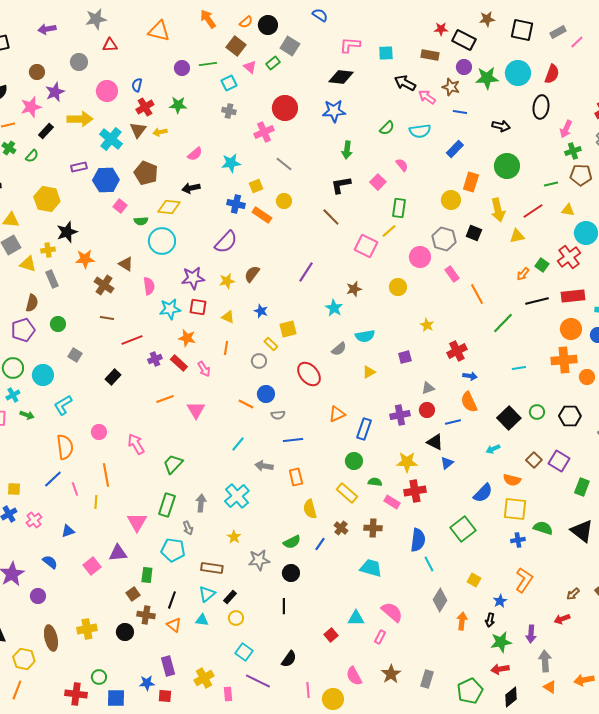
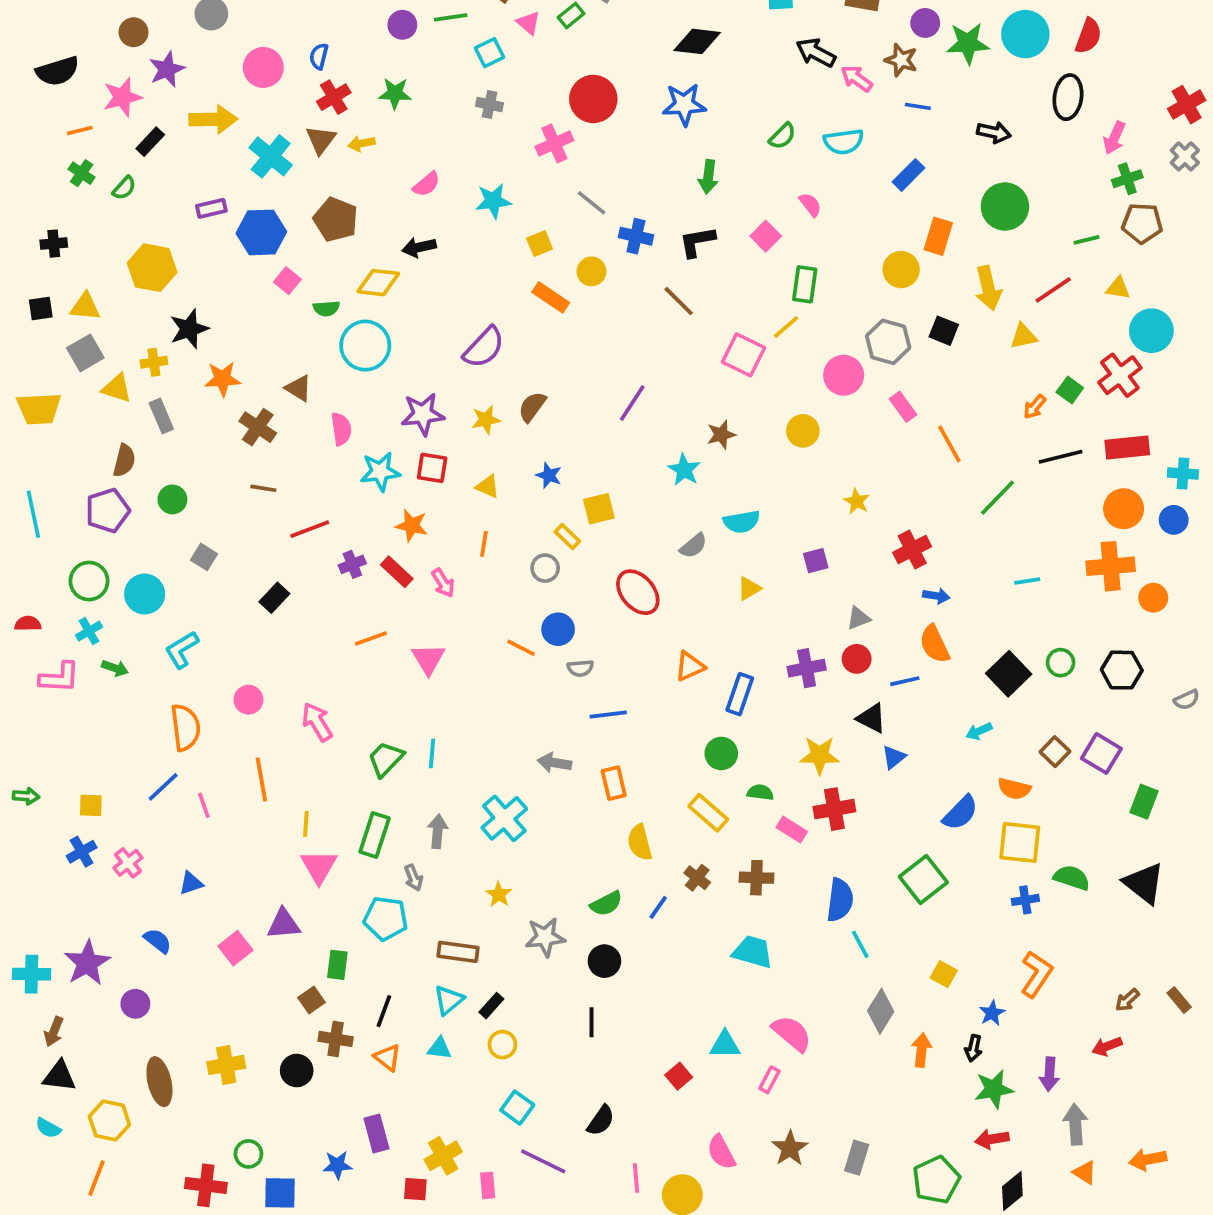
blue cross: (236, 204) -> (636, 236), moved
cyan line: (238, 444) -> (432, 753), moved, turned -35
yellow line: (96, 502) -> (306, 824), moved
red square: (165, 696) -> (415, 1189), moved

